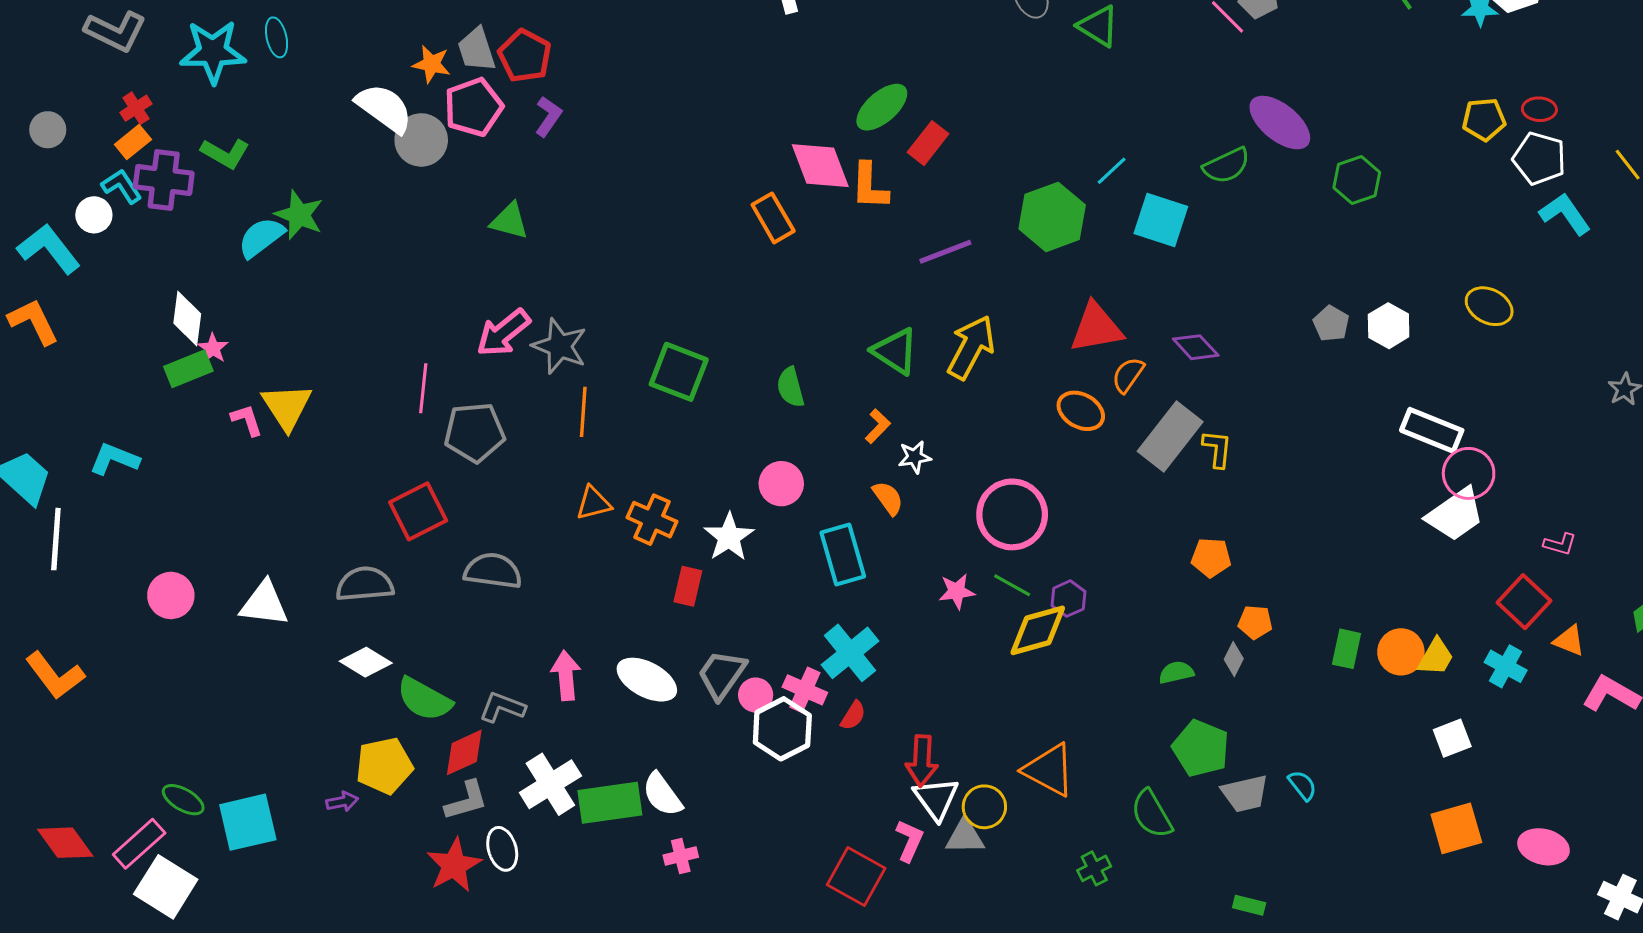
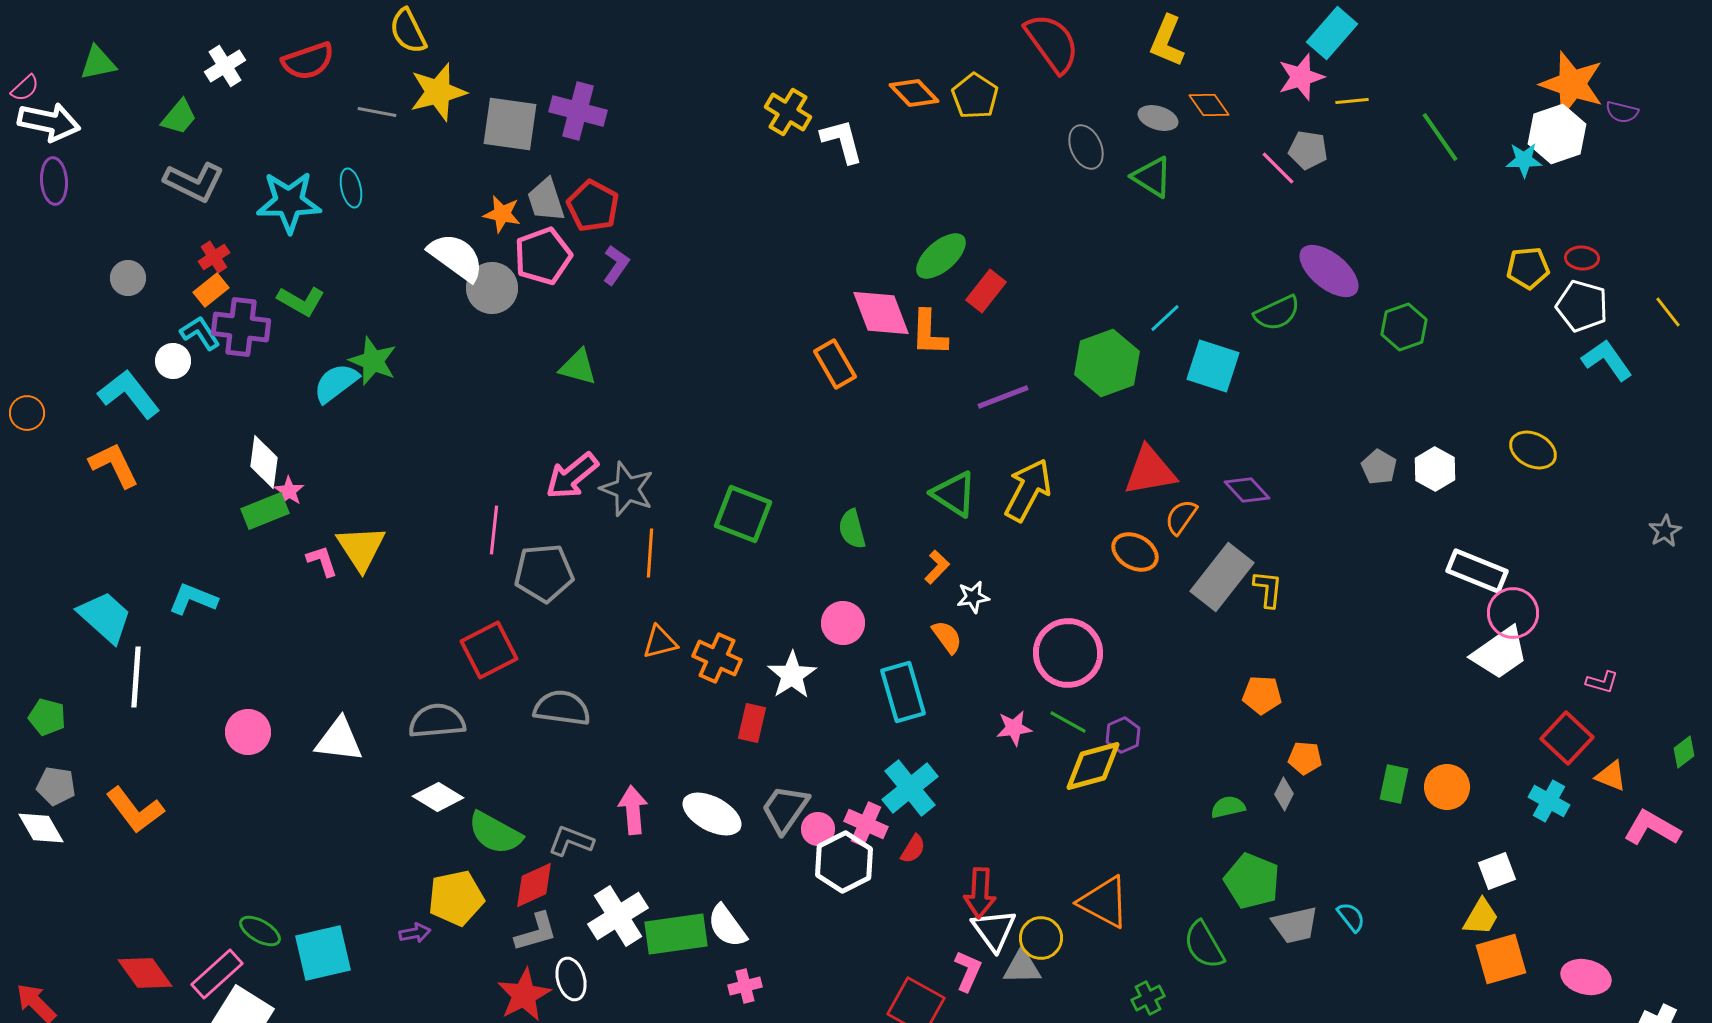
yellow trapezoid: (1436, 657) -> (1481, 917), moved

